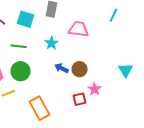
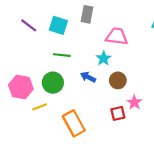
cyan star: (52, 43) -> (104, 58), moved
green line: (18, 46) -> (62, 55), moved
blue arrow: (62, 68) -> (88, 77), moved

